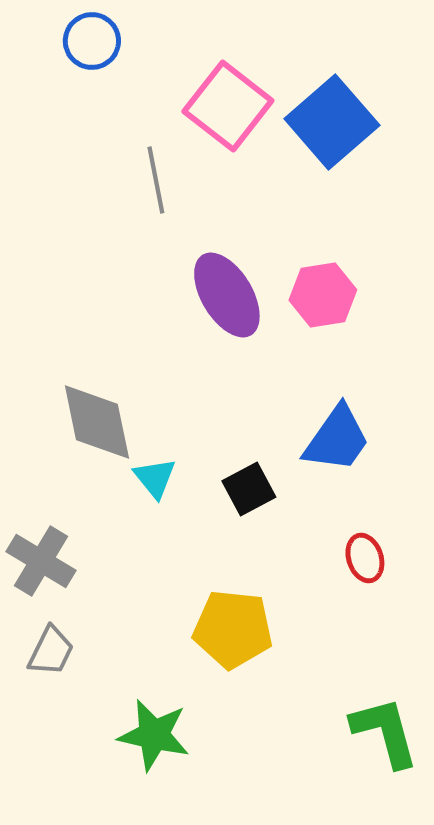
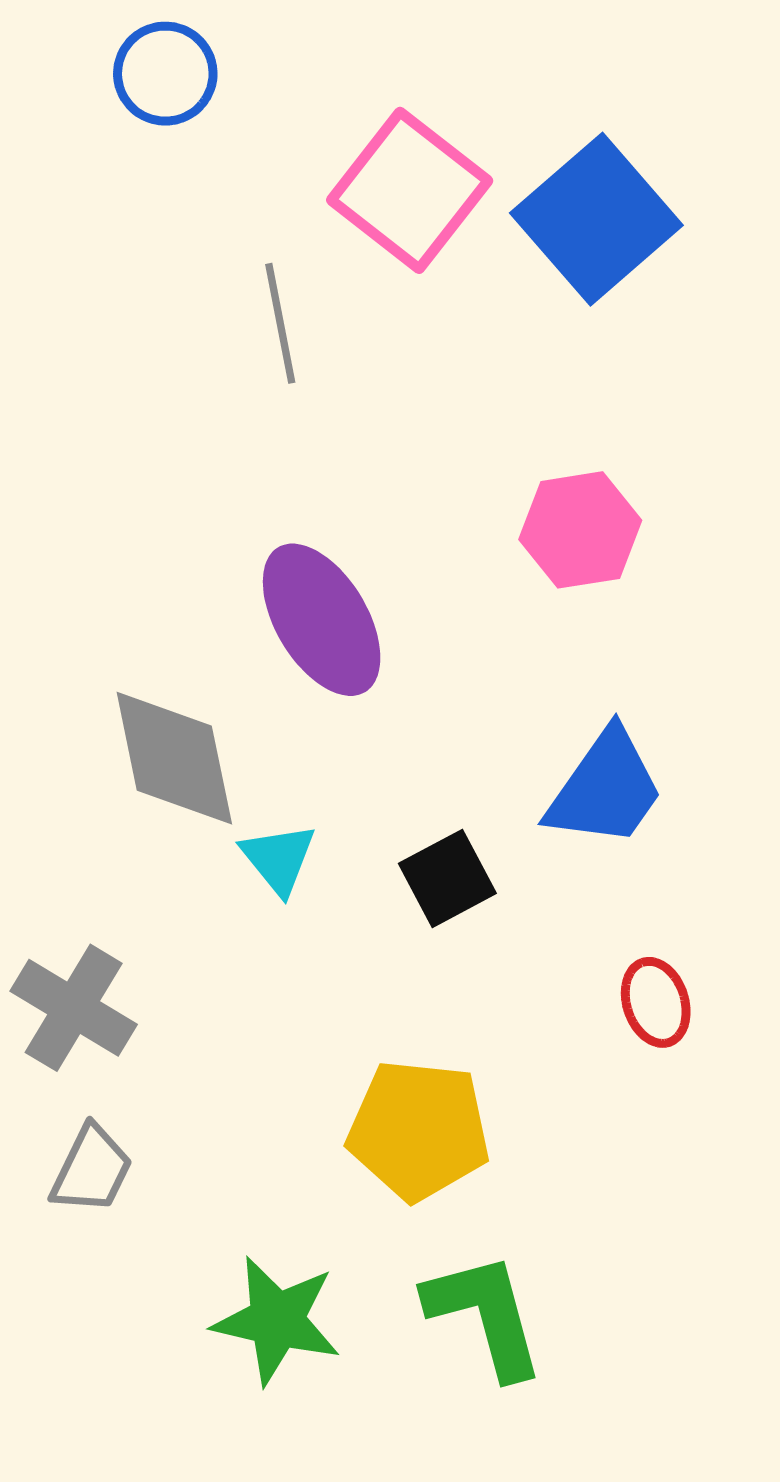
purple ellipse: (227, 295) -> (322, 620), moved
green L-shape: (385, 732) -> (485, 1315), moved

